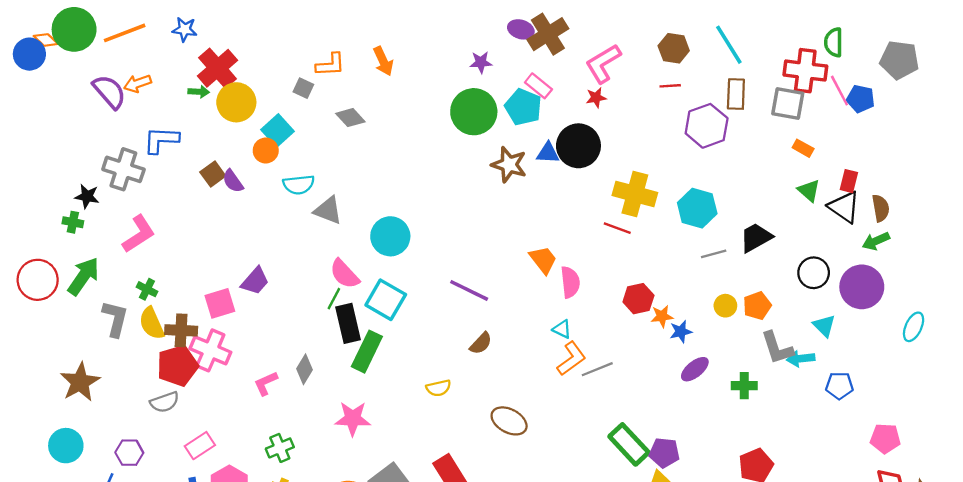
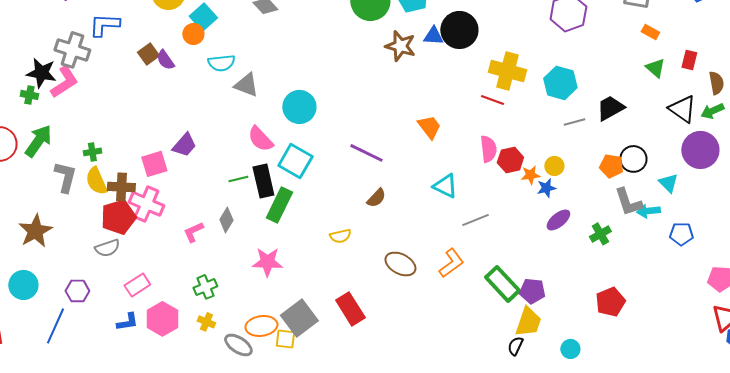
black star: (87, 196) -> (41, 73), size x1.4
black triangle: (844, 207) -> (682, 109), moved
pink L-shape: (139, 234) -> (64, 82), moved
black circle: (814, 273) -> (633, 159), moved
pink semicircle: (570, 282) -> (488, 149), moved
green cross: (147, 289) -> (92, 152), turned -36
green line: (334, 299) -> (238, 179), moved, turned 48
yellow circle: (725, 306) -> (554, 166), moved
orange pentagon: (757, 306) -> (611, 166), turned 30
cyan triangle: (562, 329) -> (445, 186), size x1.5
orange L-shape: (571, 359) -> (451, 263), moved
green cross: (744, 386) -> (600, 234), turned -30

